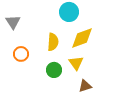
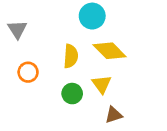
yellow diamond: (82, 38) -> (110, 51), turned 65

